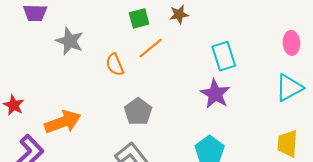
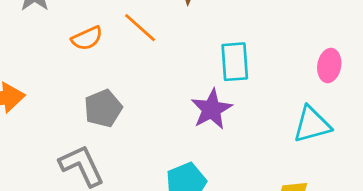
orange line: (151, 48) -> (140, 28), turned 68
orange semicircle: (115, 65) -> (87, 38), turned -105

